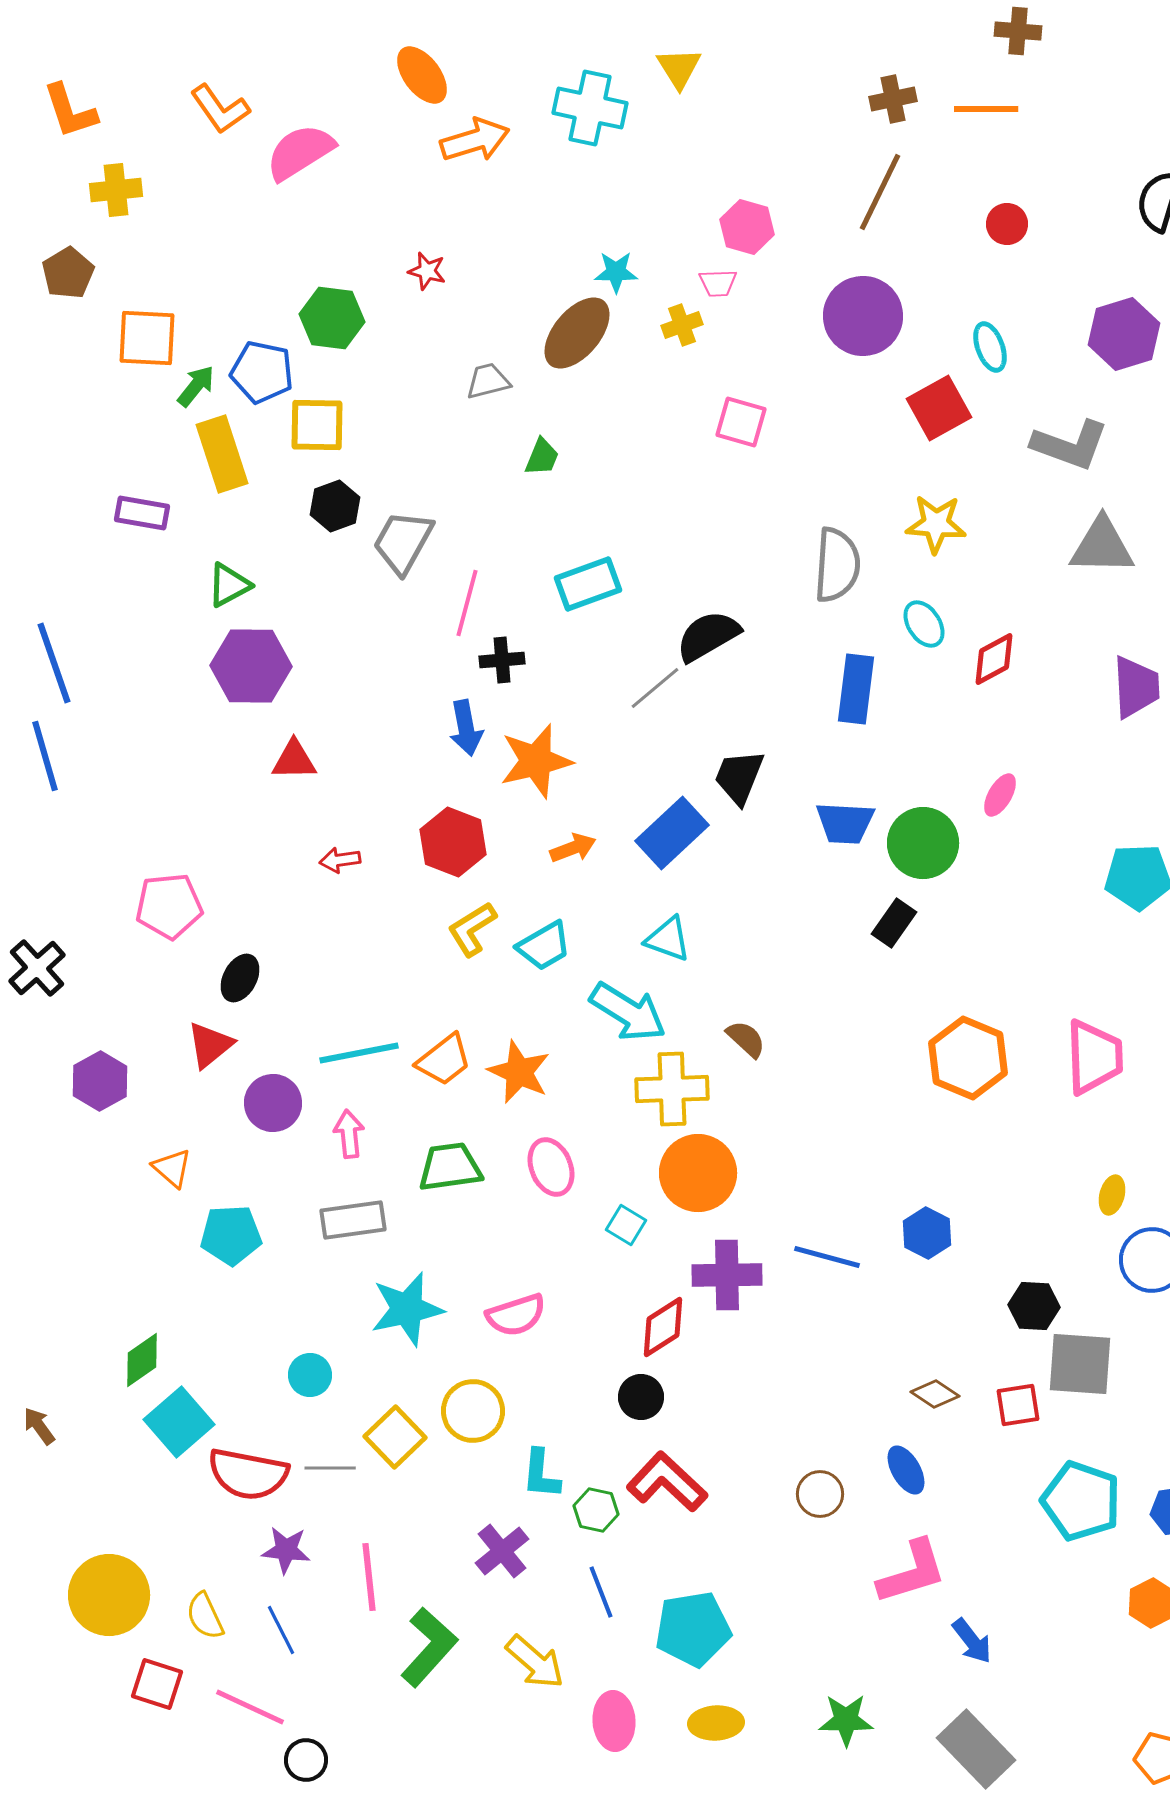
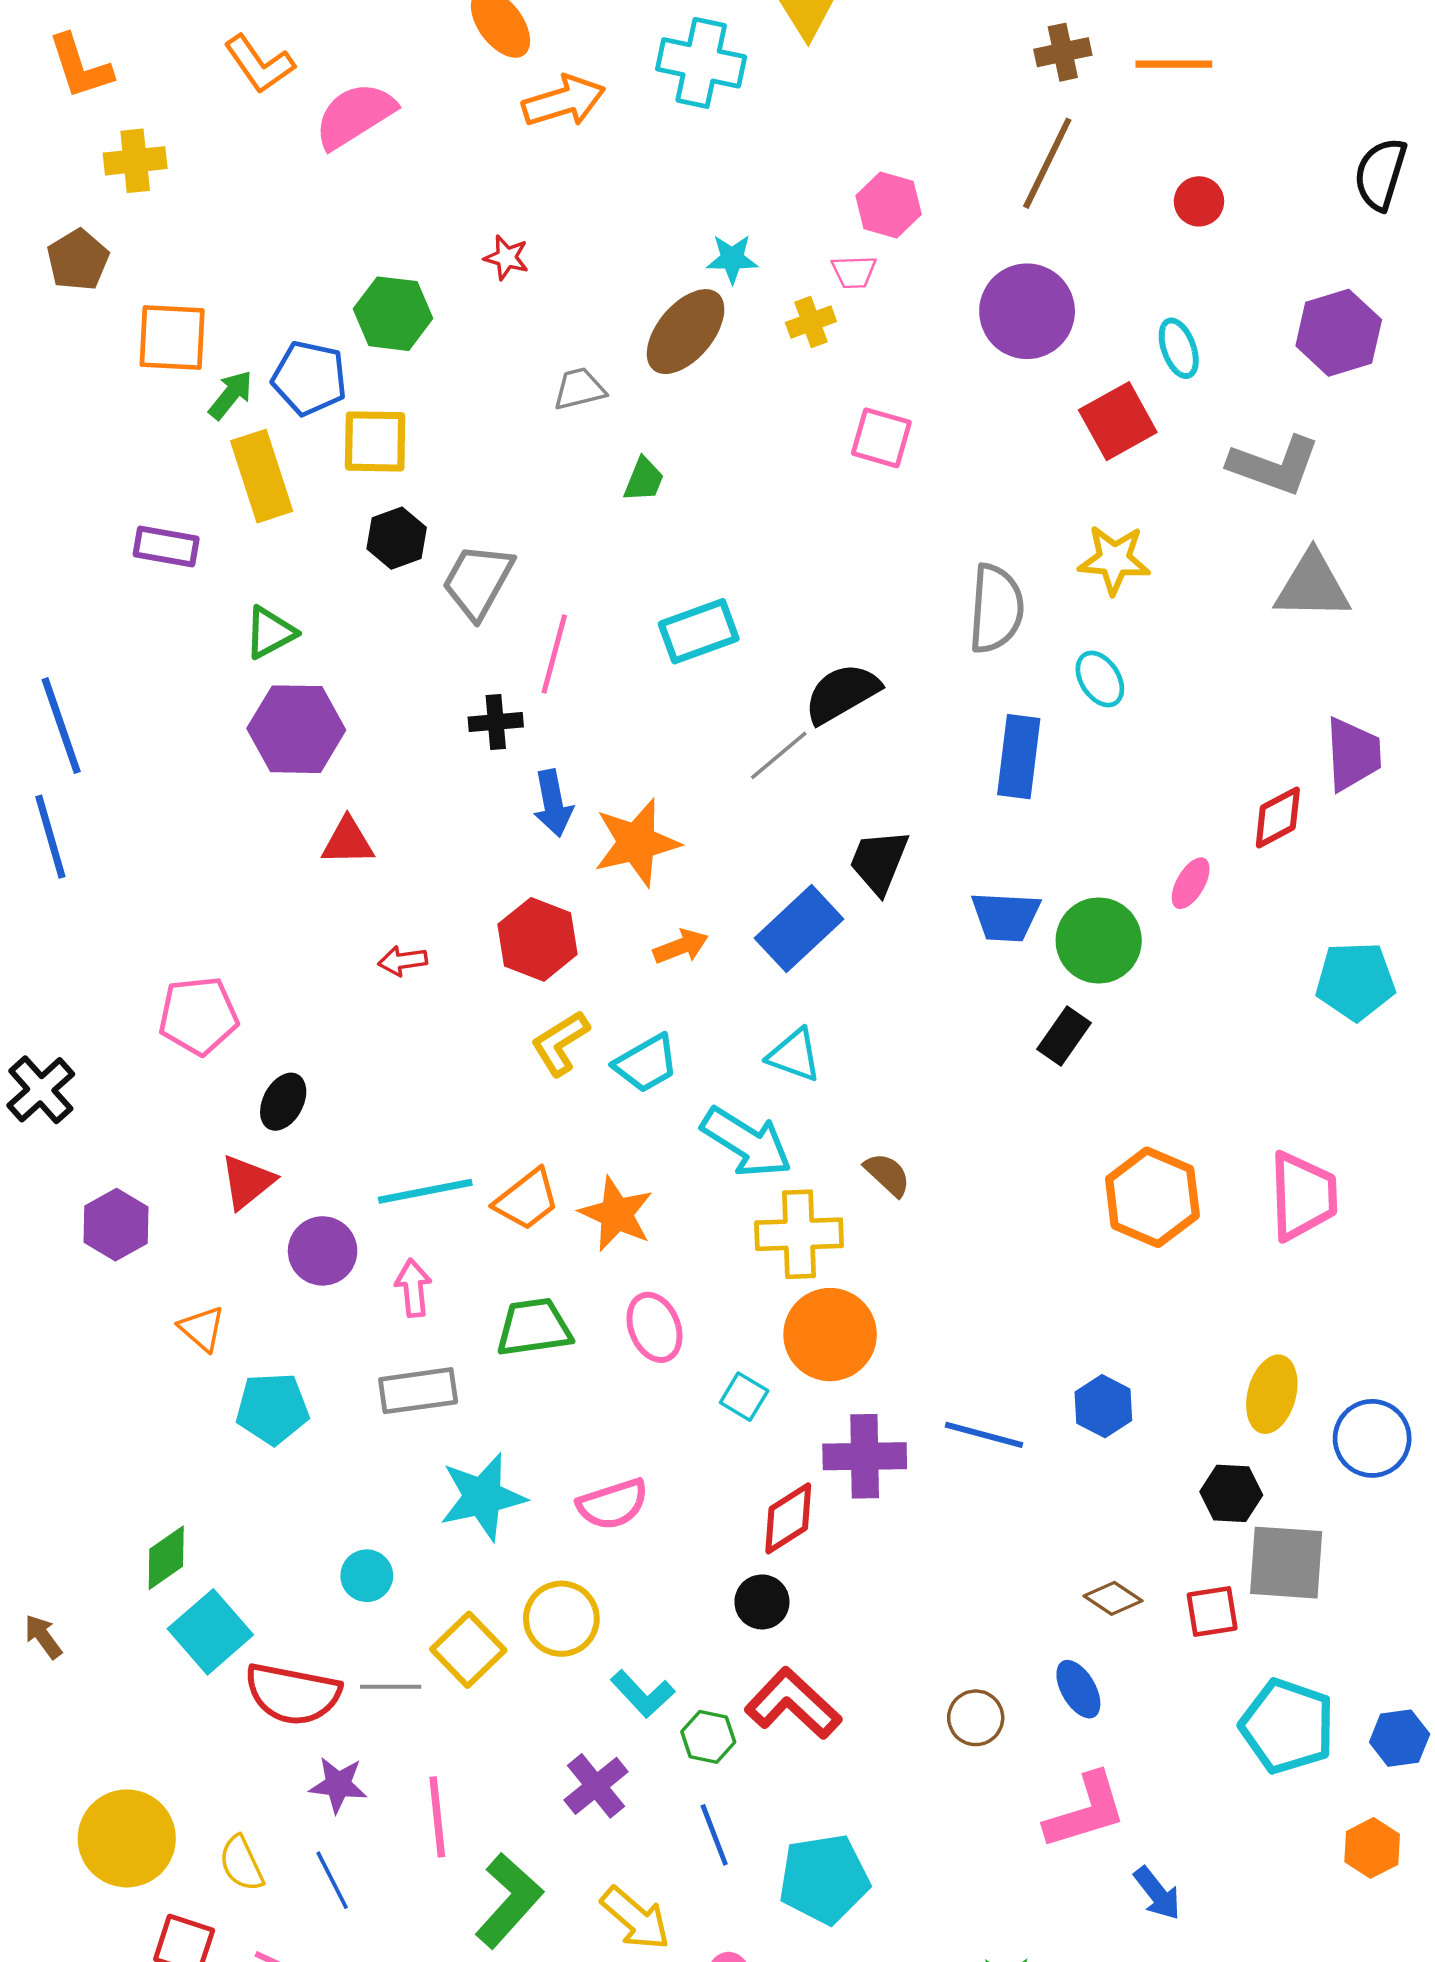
red diamond: (994, 659) -> (1278, 818), moved
black cross: (502, 660) -> (496, 722), moved
yellow ellipse: (1112, 1195) -> (1272, 1394), moved, size x1.6
cyan L-shape: (541, 1474) -> (643, 1694), turned -48

